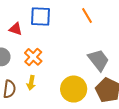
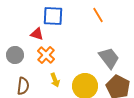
red triangle: (16, 29) -> (37, 34), moved
yellow arrow: (31, 83) -> (55, 80), moved, turned -32

